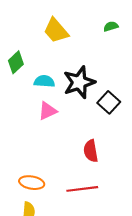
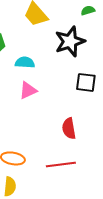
black star: (79, 82) -> (70, 41), moved
black square: (109, 102) -> (86, 82), turned -35

